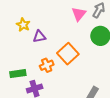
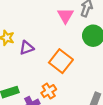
orange cross: (47, 65) -> (49, 91), moved

